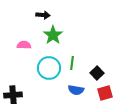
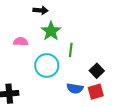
green line: (72, 63) -> (71, 50), moved
red square: (105, 93) -> (96, 92), moved

